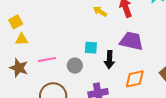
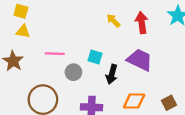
yellow square: (16, 22) -> (21, 11), turned 32
pink line: (47, 60) -> (55, 54), moved

